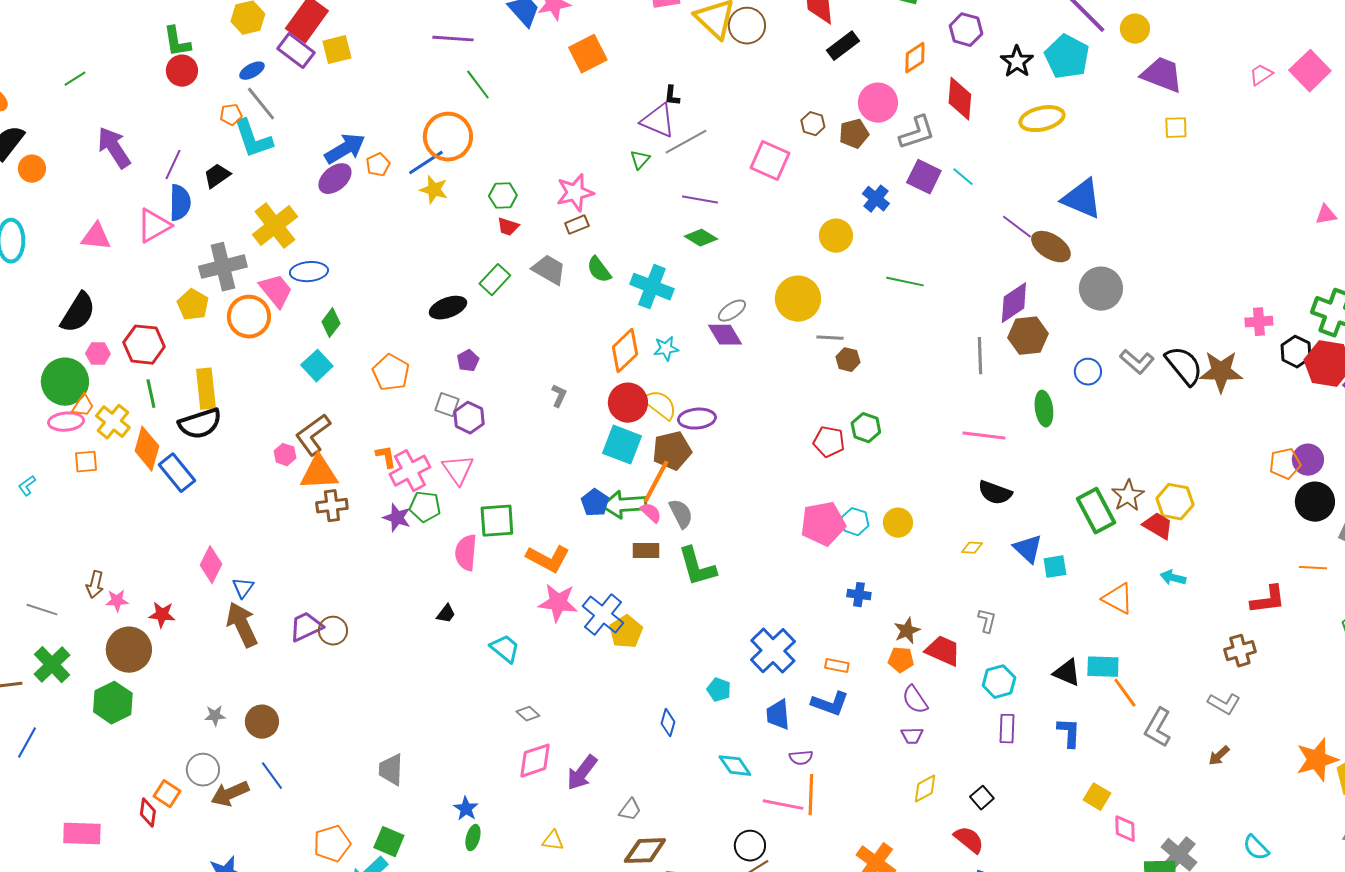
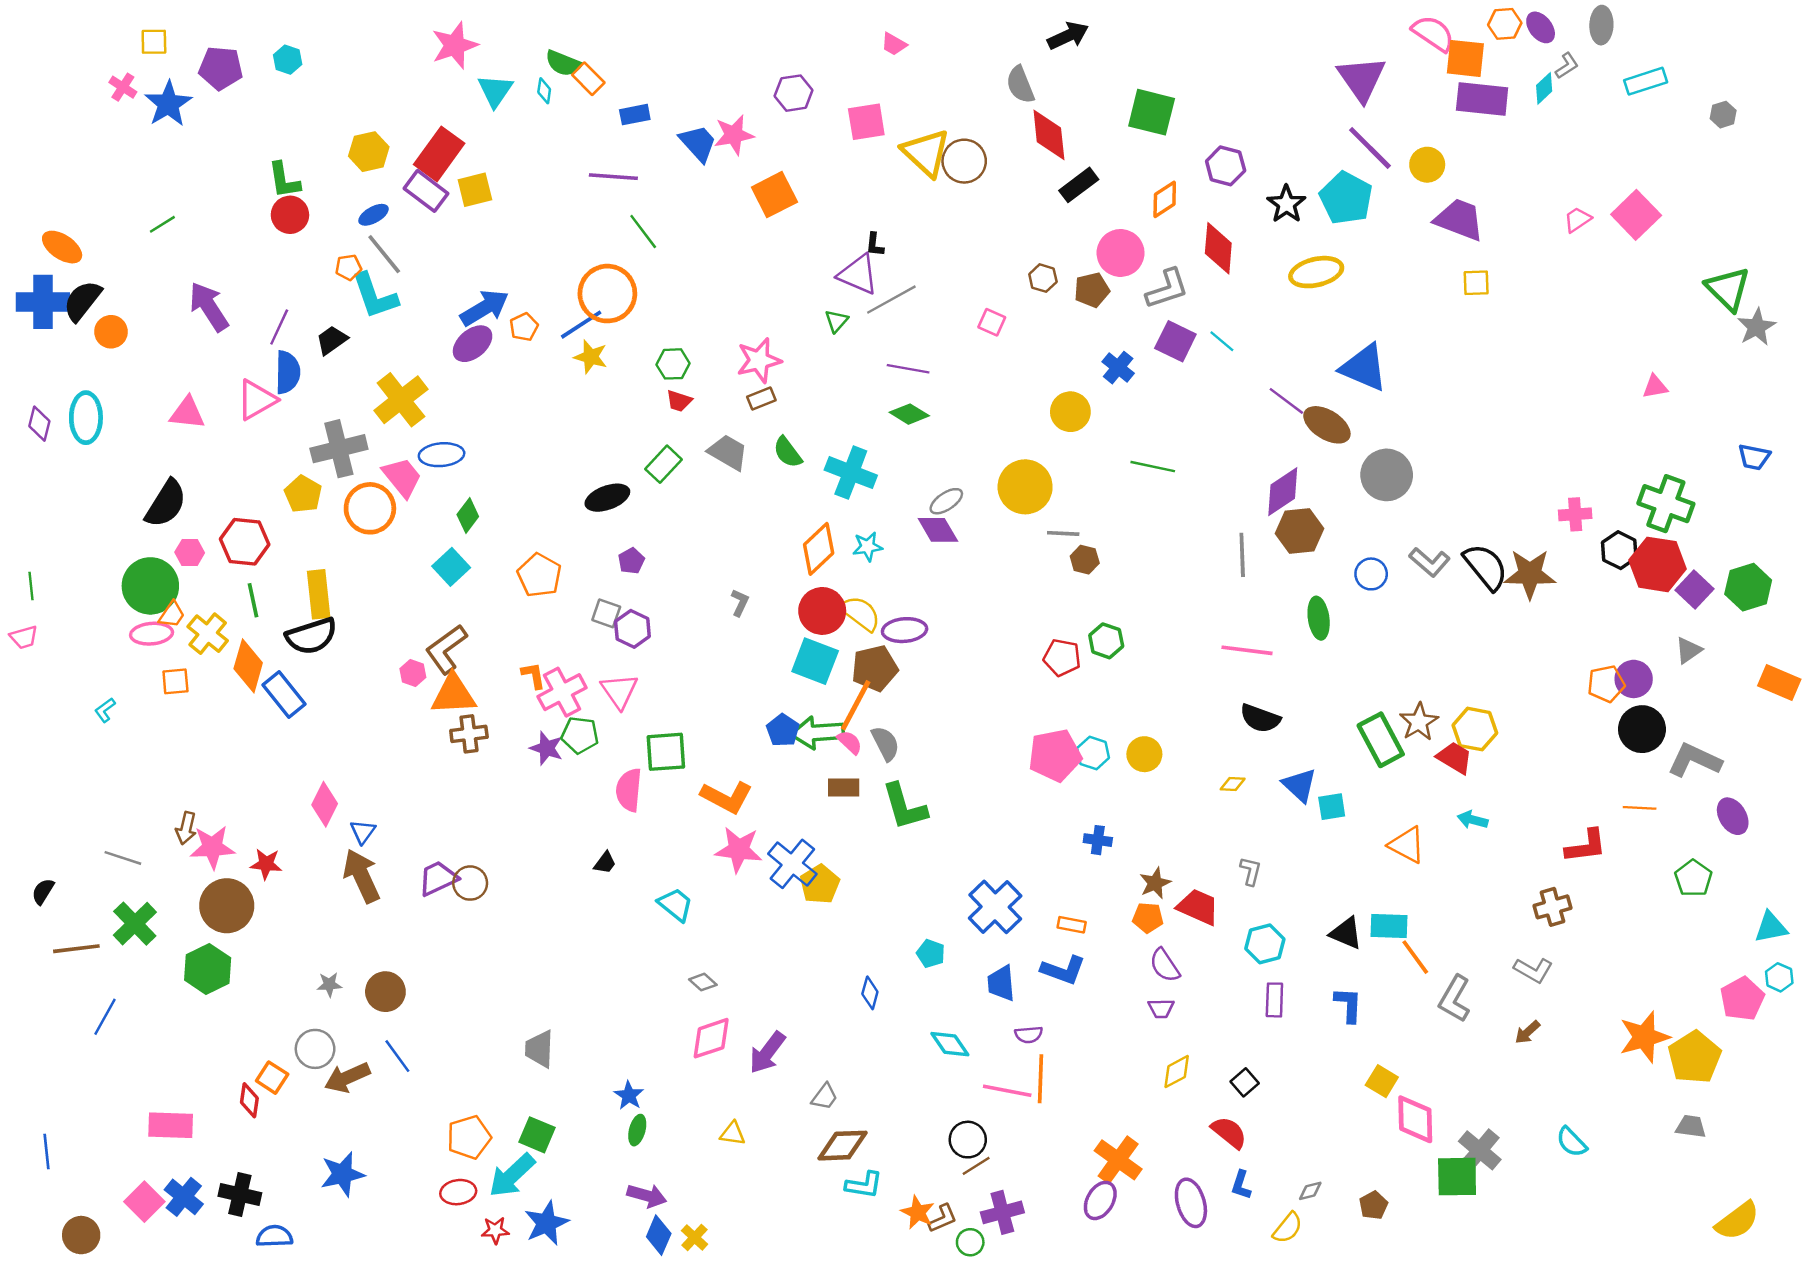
pink square: (770, 161) -> (992, 322), size x0.6
pink star: (117, 601) -> (212, 847), size x1.6
pink diamond: (1125, 829) -> (1415, 1119), size x1.5

